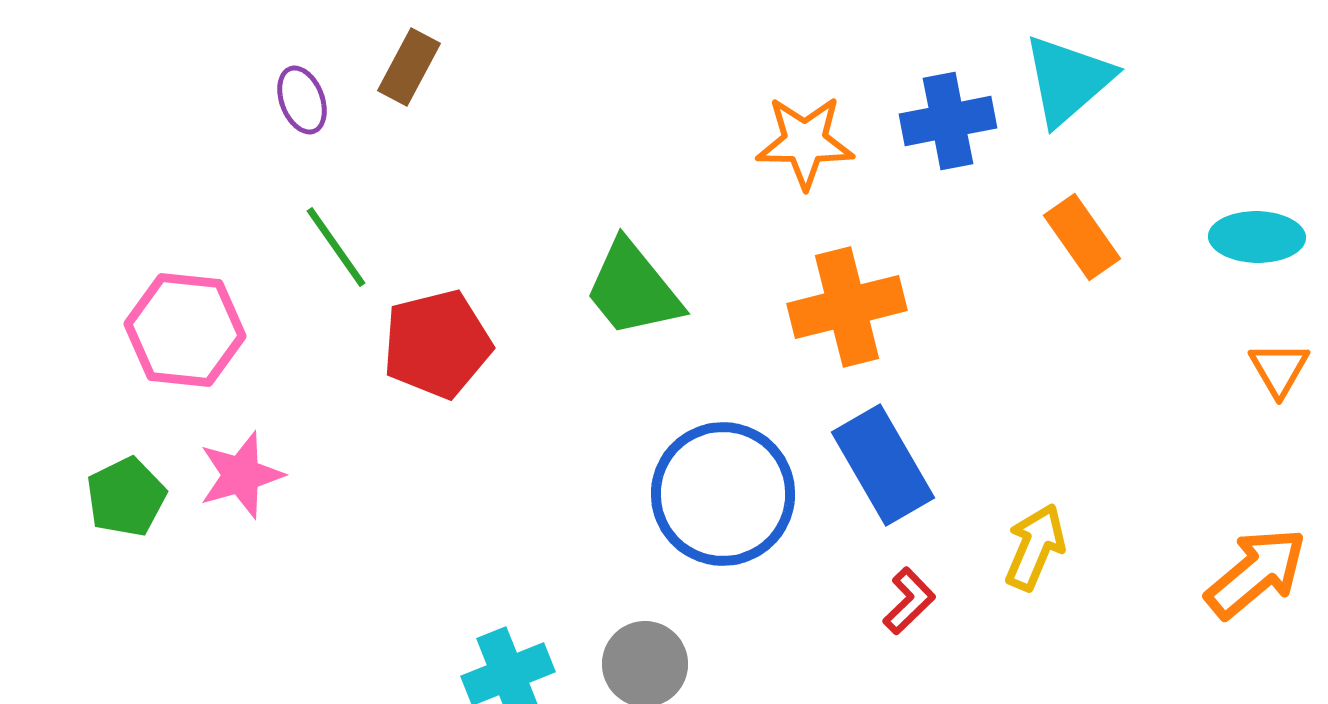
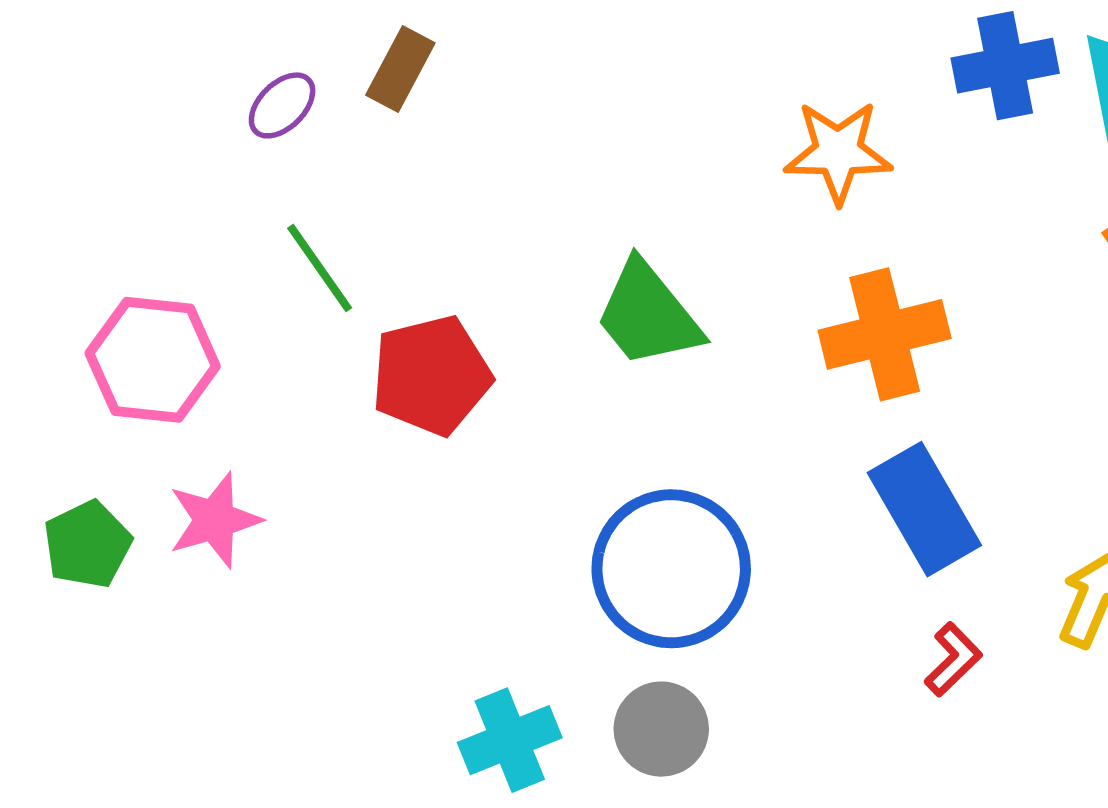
purple ellipse: (302, 100) -> (282, 105), turned 66
blue cross: (948, 121) -> (1005, 66), moved
blue circle: (723, 494) -> (671, 569), moved

